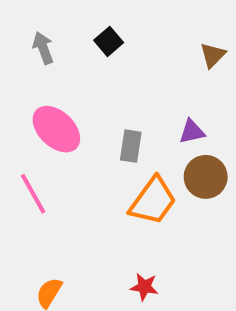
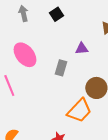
purple triangle: (192, 132) -> (82, 49), moved
orange trapezoid: (153, 201) -> (79, 111), moved

